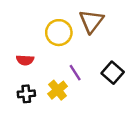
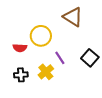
brown triangle: (91, 21) -> (73, 17), turned -35
yellow circle: (59, 33) -> (41, 36), moved

